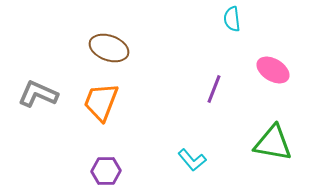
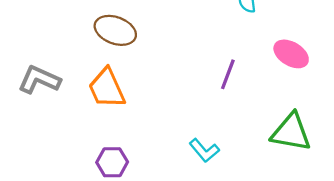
orange trapezoid: (101, 102) -> (107, 88), turned -45

